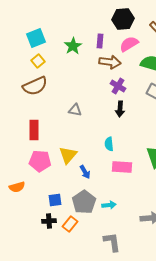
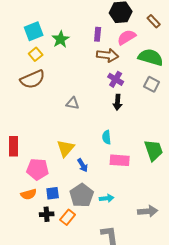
green star: (73, 46) -> (61, 39), moved
red rectangle: (34, 130) -> (14, 146), moved
pink pentagon: (40, 161) -> (38, 169), moved
orange semicircle: (17, 187) -> (29, 194), moved

